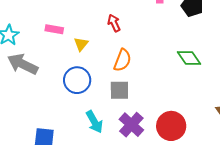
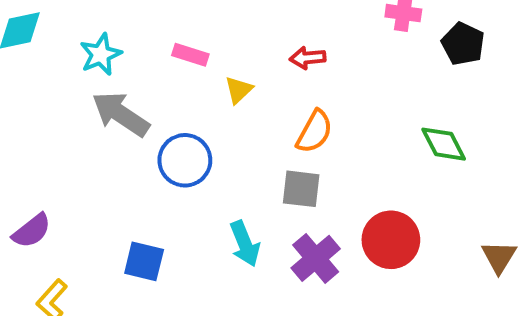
red arrow: (114, 23) -> (308, 58), turned -78
blue circle: (77, 80) -> (185, 160), moved
red circle: (171, 126) -> (391, 240), moved

